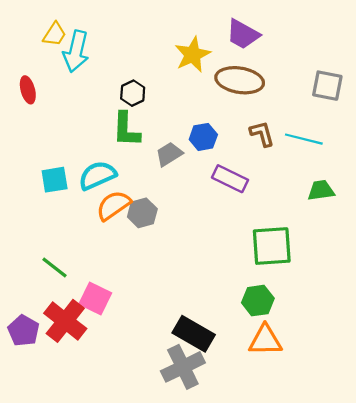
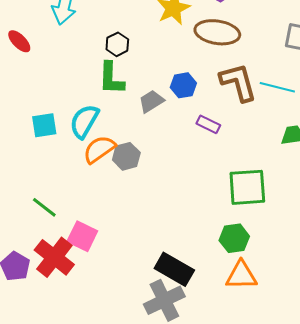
red ellipse: (28, 90) -> (19, 41), turned -30
brown L-shape: (262, 134) -> (238, 82), size x1.6
cyan semicircle: (97, 175) -> (84, 121), turned -36
purple rectangle: (230, 179) -> (208, 124), size x0.7

